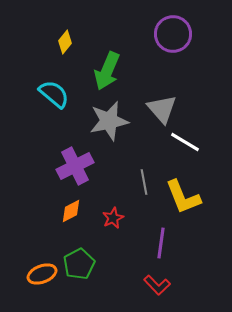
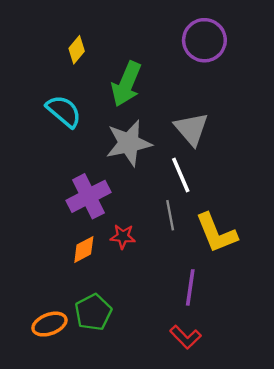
white line: (185, 142) -> (181, 175), moved, turned 36
red star: (113, 218) -> (123, 237), moved, turned 30

